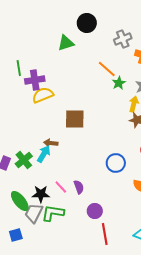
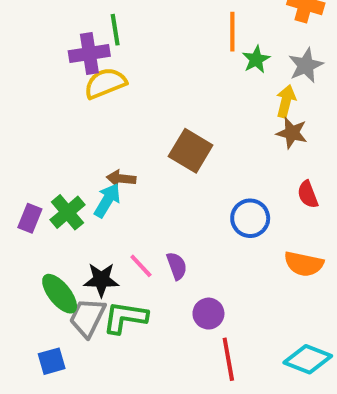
green line: (19, 68) -> (115, 30), moved
orange line: (107, 69) -> (232, 32), turned 48
brown square: (75, 119) -> (191, 151), moved, turned 30

